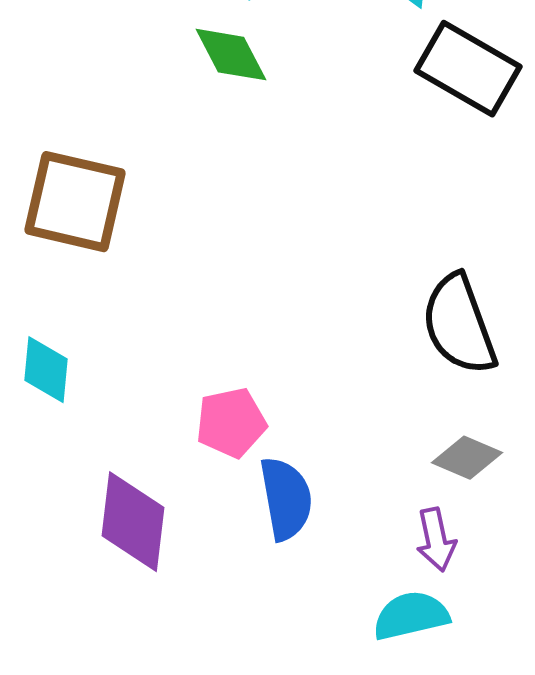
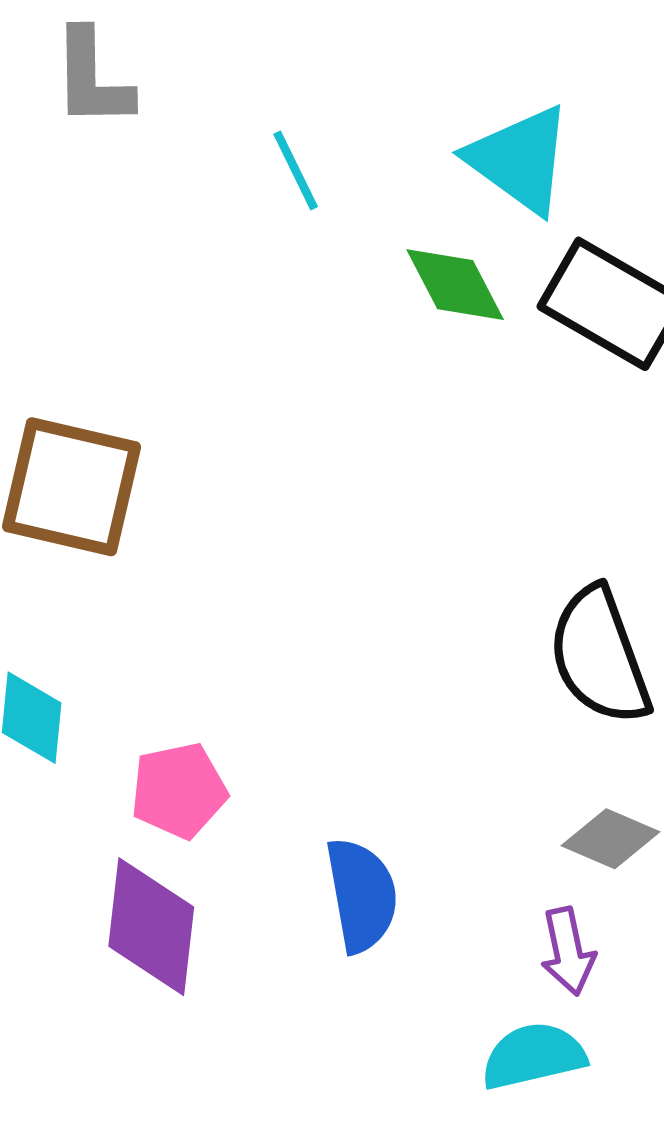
green diamond: (231, 55) -> (455, 285), moved
pink pentagon: (231, 423) -> (179, 791), moved

